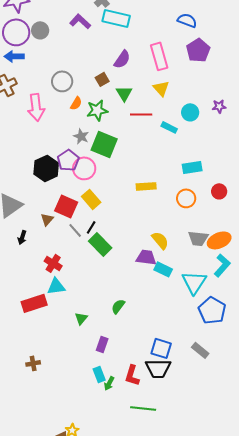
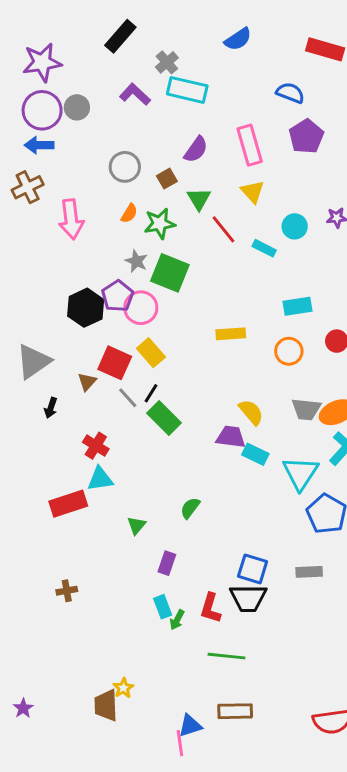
gray circle: (62, 81) -> (125, 167), moved
red line: (141, 114) -> (224, 229), turned 50
gray rectangle: (200, 350) -> (309, 572), turned -42

